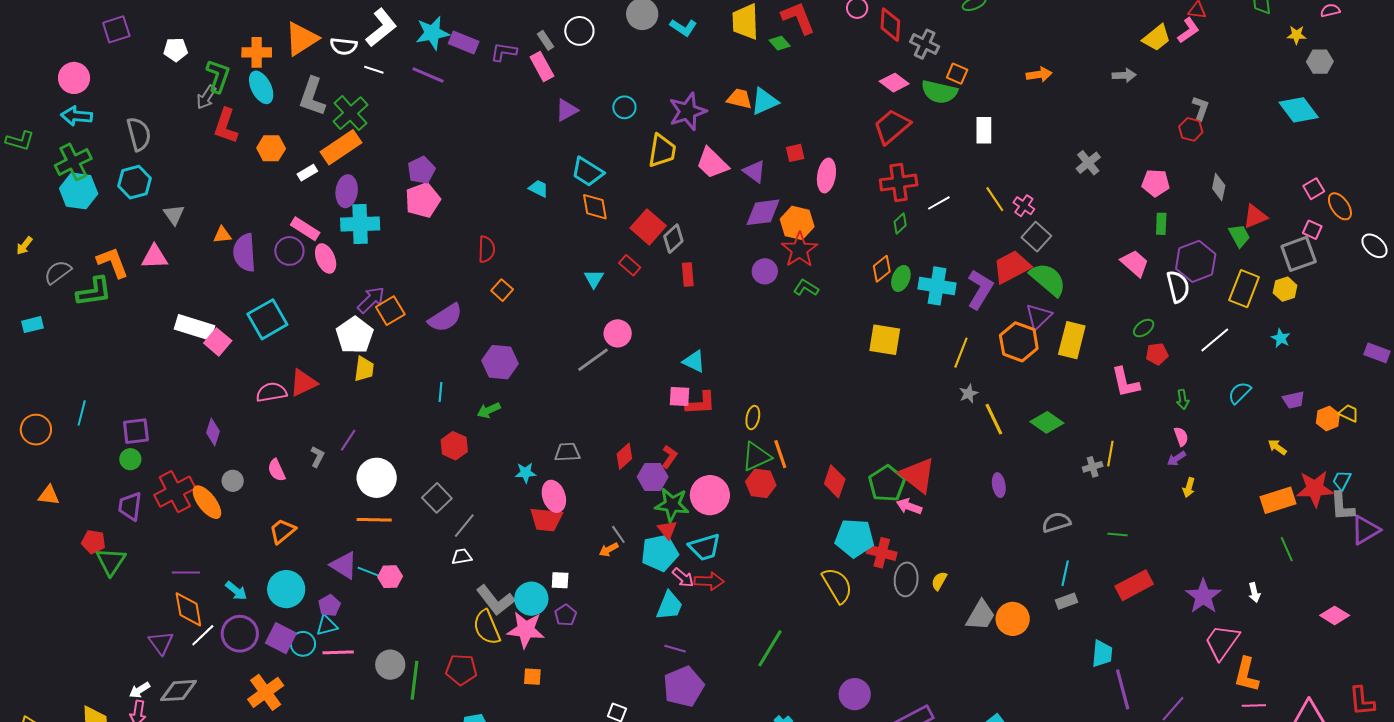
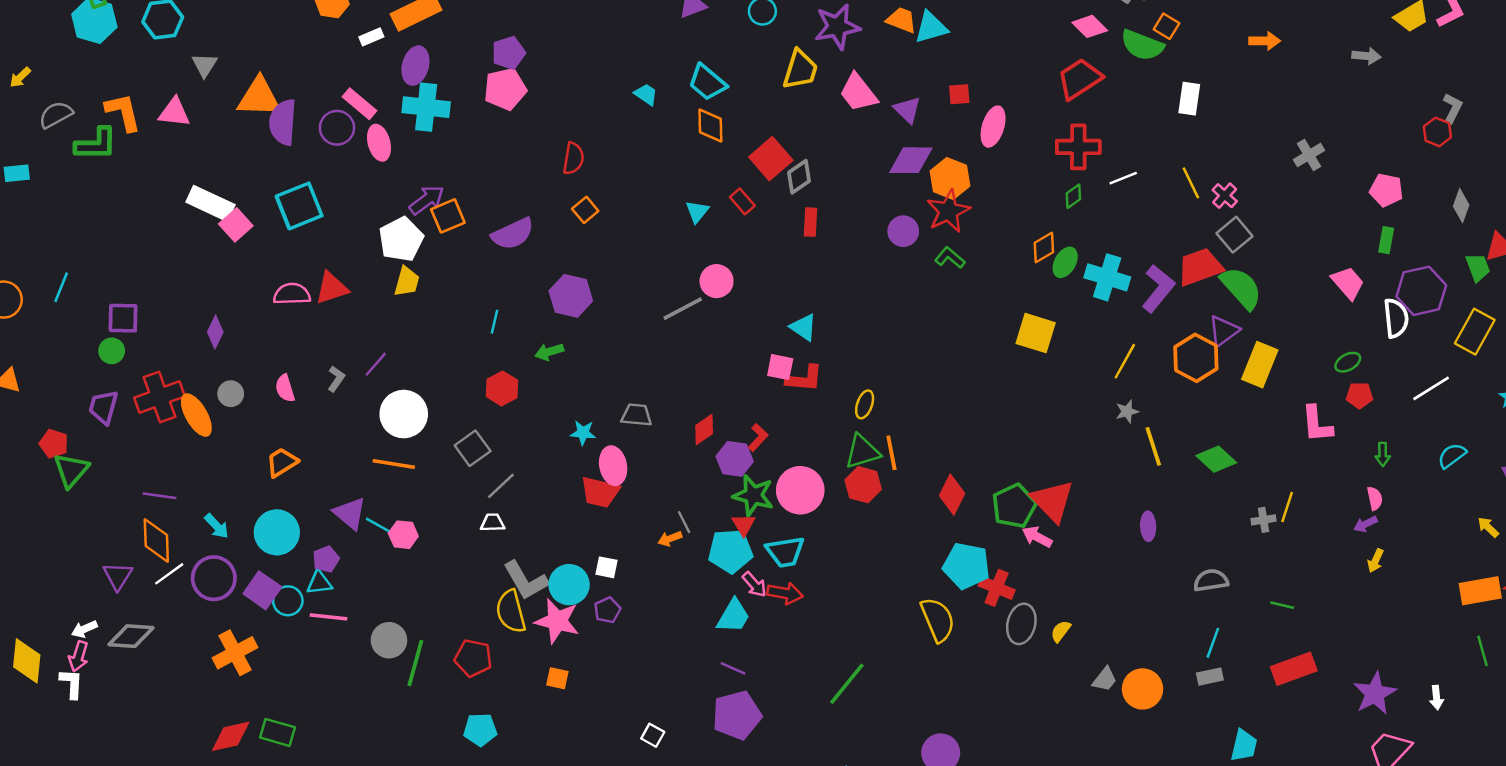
orange triangle: (222, 235) -> (259, 97), size x2.0
gray trapezoid: (981, 615) -> (1105, 679), size x0.7

